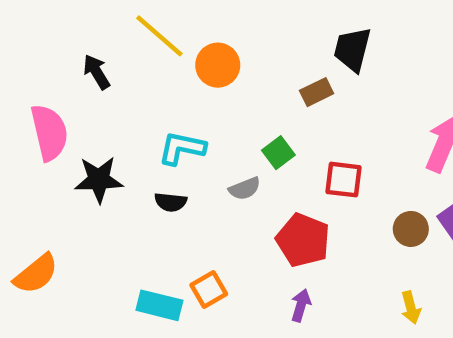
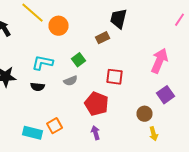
green square: (278, 153) -> (78, 60), moved
brown circle: (411, 229) -> (144, 114), moved
purple arrow: (301, 305) -> (96, 133), turned -32
yellow arrow: (411, 308) -> (154, 134), moved

